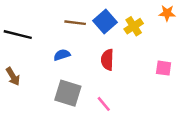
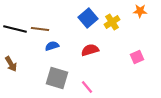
brown line: (75, 23) -> (40, 29), moved
red semicircle: (107, 60) -> (90, 50), turned 72
pink square: (164, 68) -> (137, 57), turned -32

